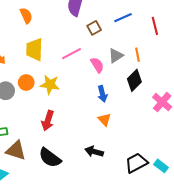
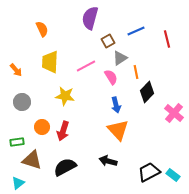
orange line: (137, 55) -> (136, 72), moved
gray triangle: (116, 56) -> (120, 58), moved
orange circle: (26, 82) -> (42, 127), moved
orange triangle: (104, 120) -> (118, 130), size x1.6
black semicircle: (50, 158) -> (65, 167), turned 115

